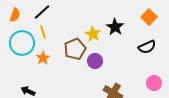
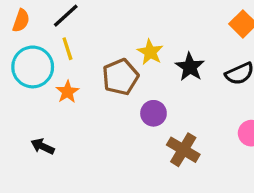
black star: (115, 27) -> (190, 67), moved
purple circle: (95, 61) -> (153, 113), moved

